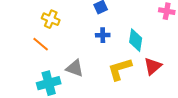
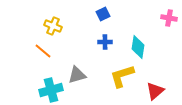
red triangle: (153, 66) -> (155, 91), moved
gray triangle: (75, 68) -> (77, 75), turned -36

